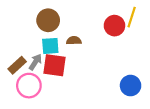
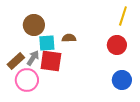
brown circle: (48, 20) -> (34, 25), moved
red circle: (114, 26) -> (117, 45), moved

